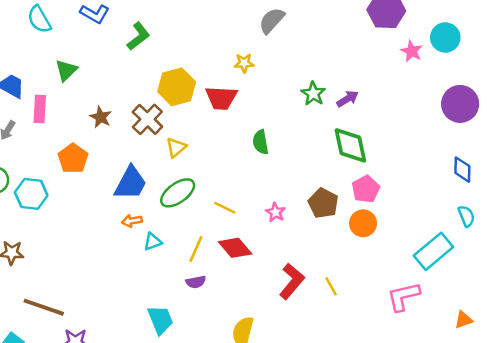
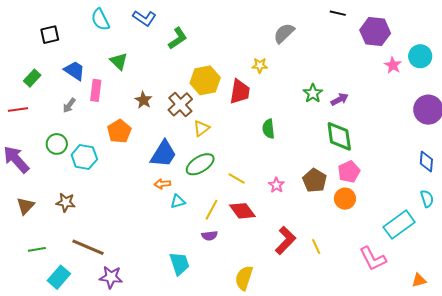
green triangle: (66, 70) -> (119, 61), turned -36
red trapezoid: (221, 98) -> (240, 92), turned -88
pink L-shape: (403, 297) -> (373, 259), turned -108

